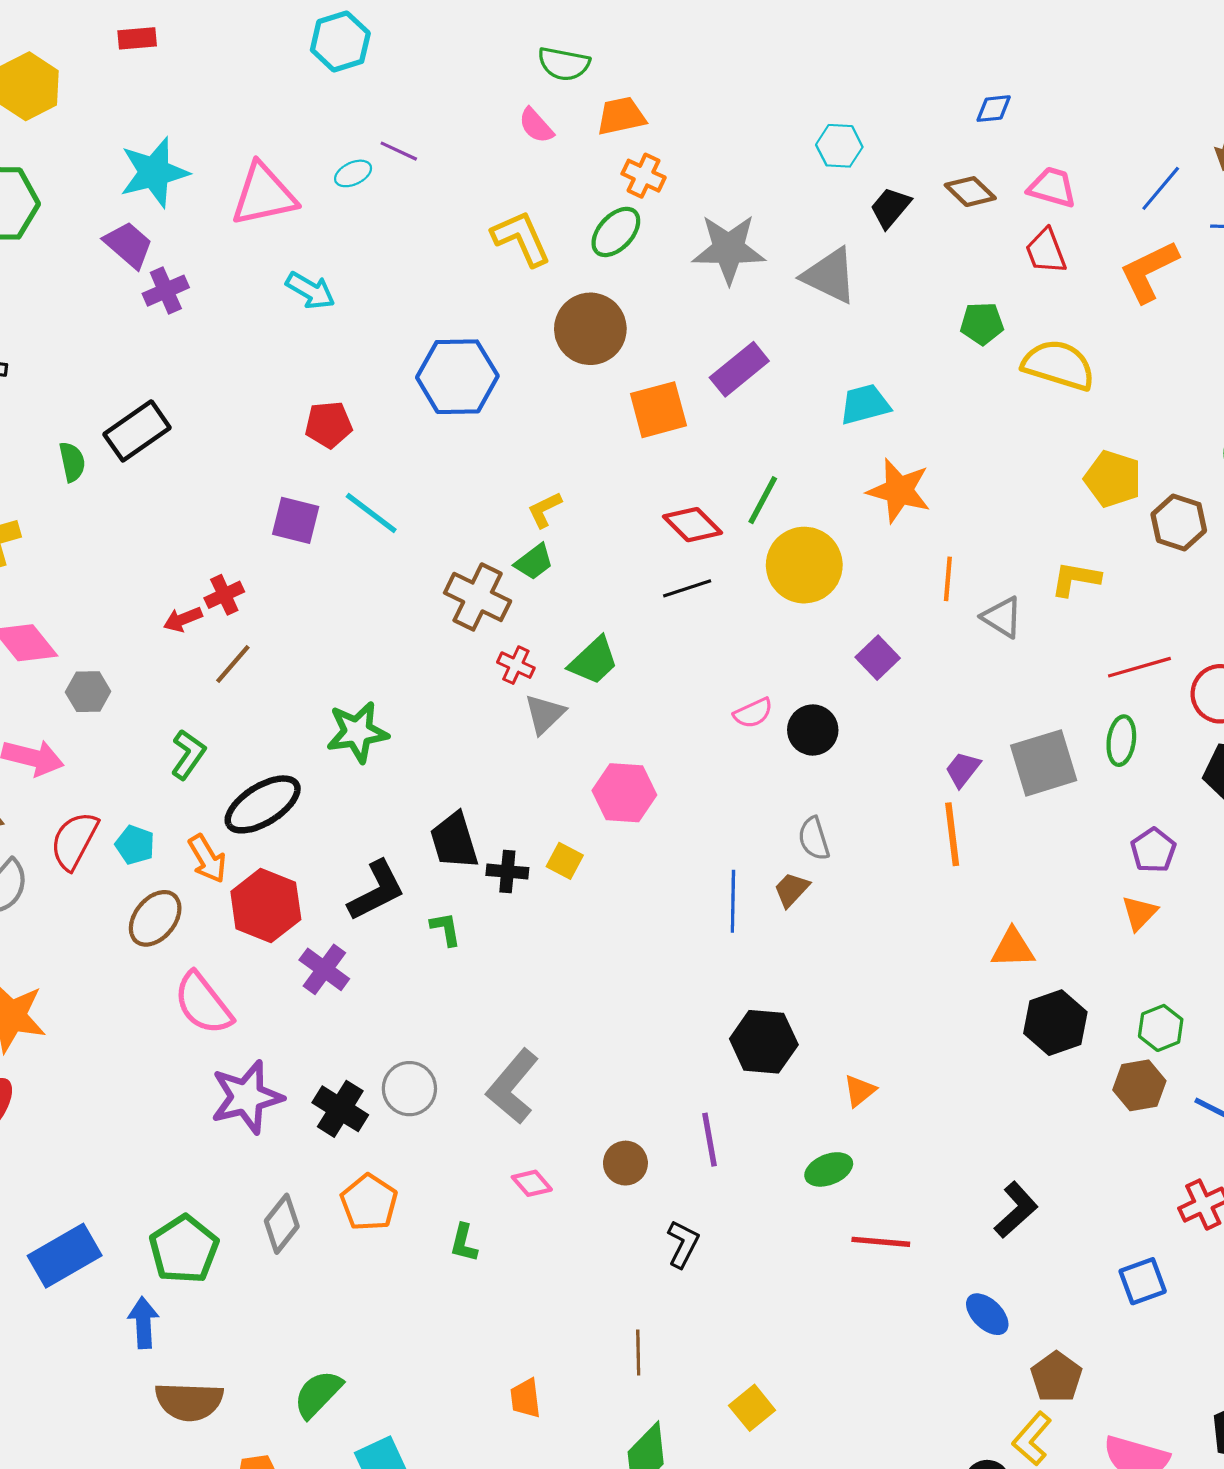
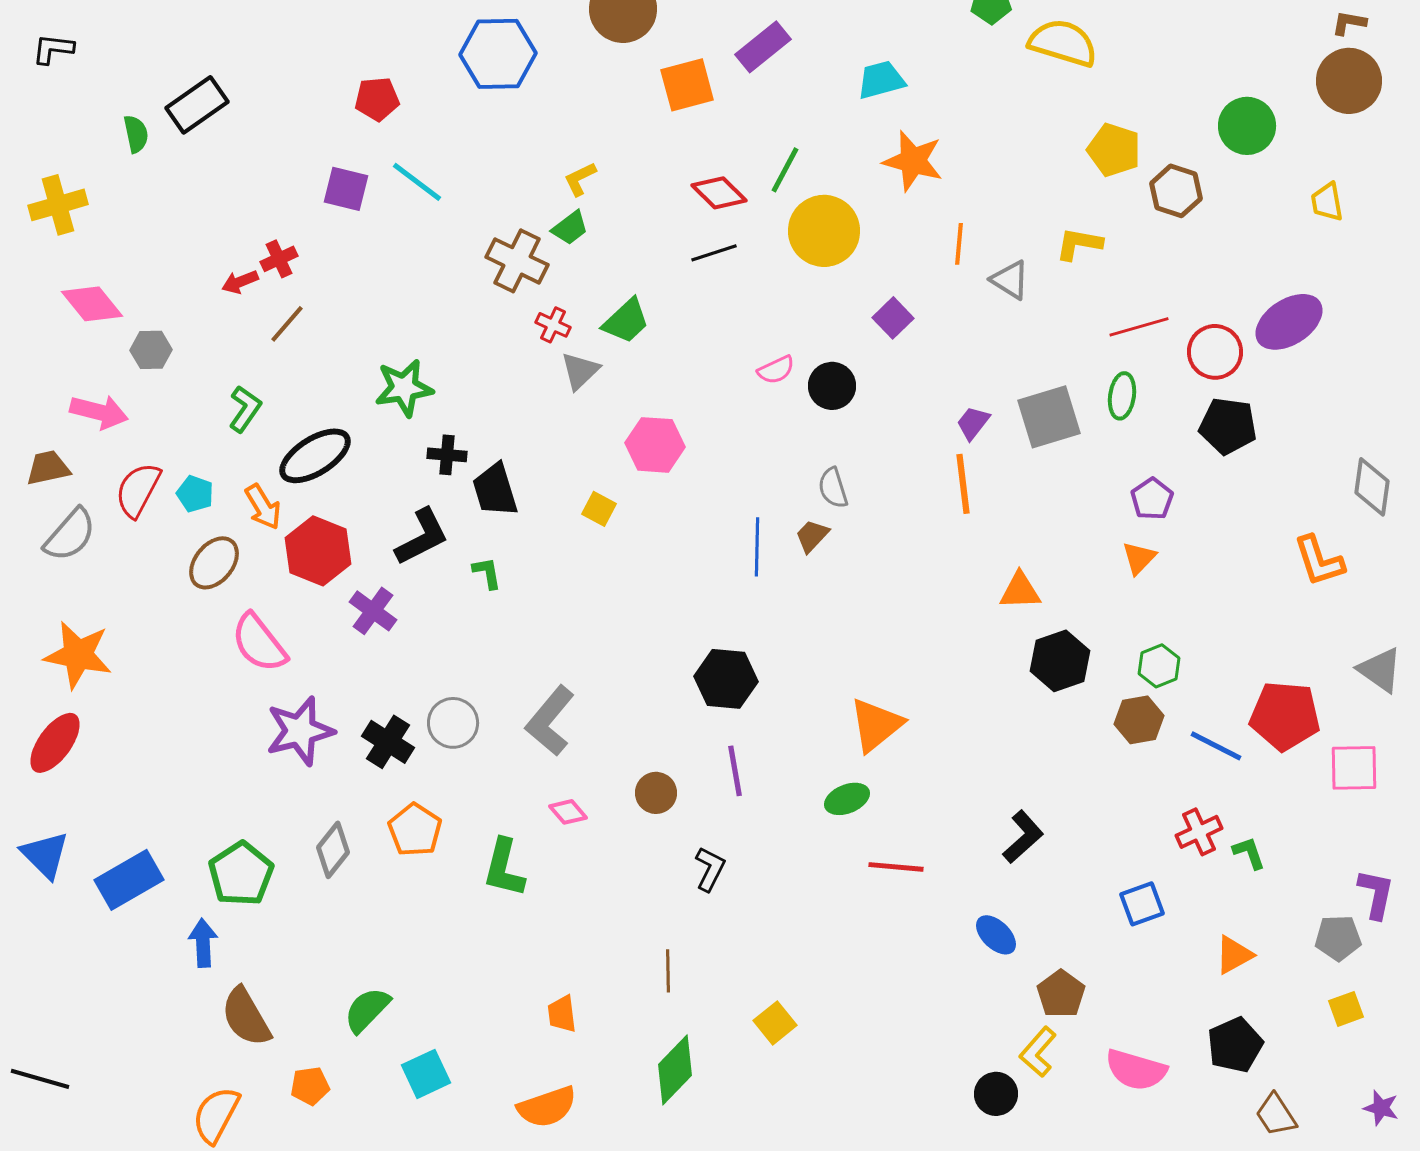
black cross: (507, 872) -> (447, 455), moved
black hexagon: (764, 1042) -> (726, 679), moved
orange triangle: (860, 1091) -> (876, 725), size x1.8
green L-shape: (464, 1243) -> (504, 868), size x1.6
brown semicircle: (189, 1401) -> (246, 1017), turned 58

